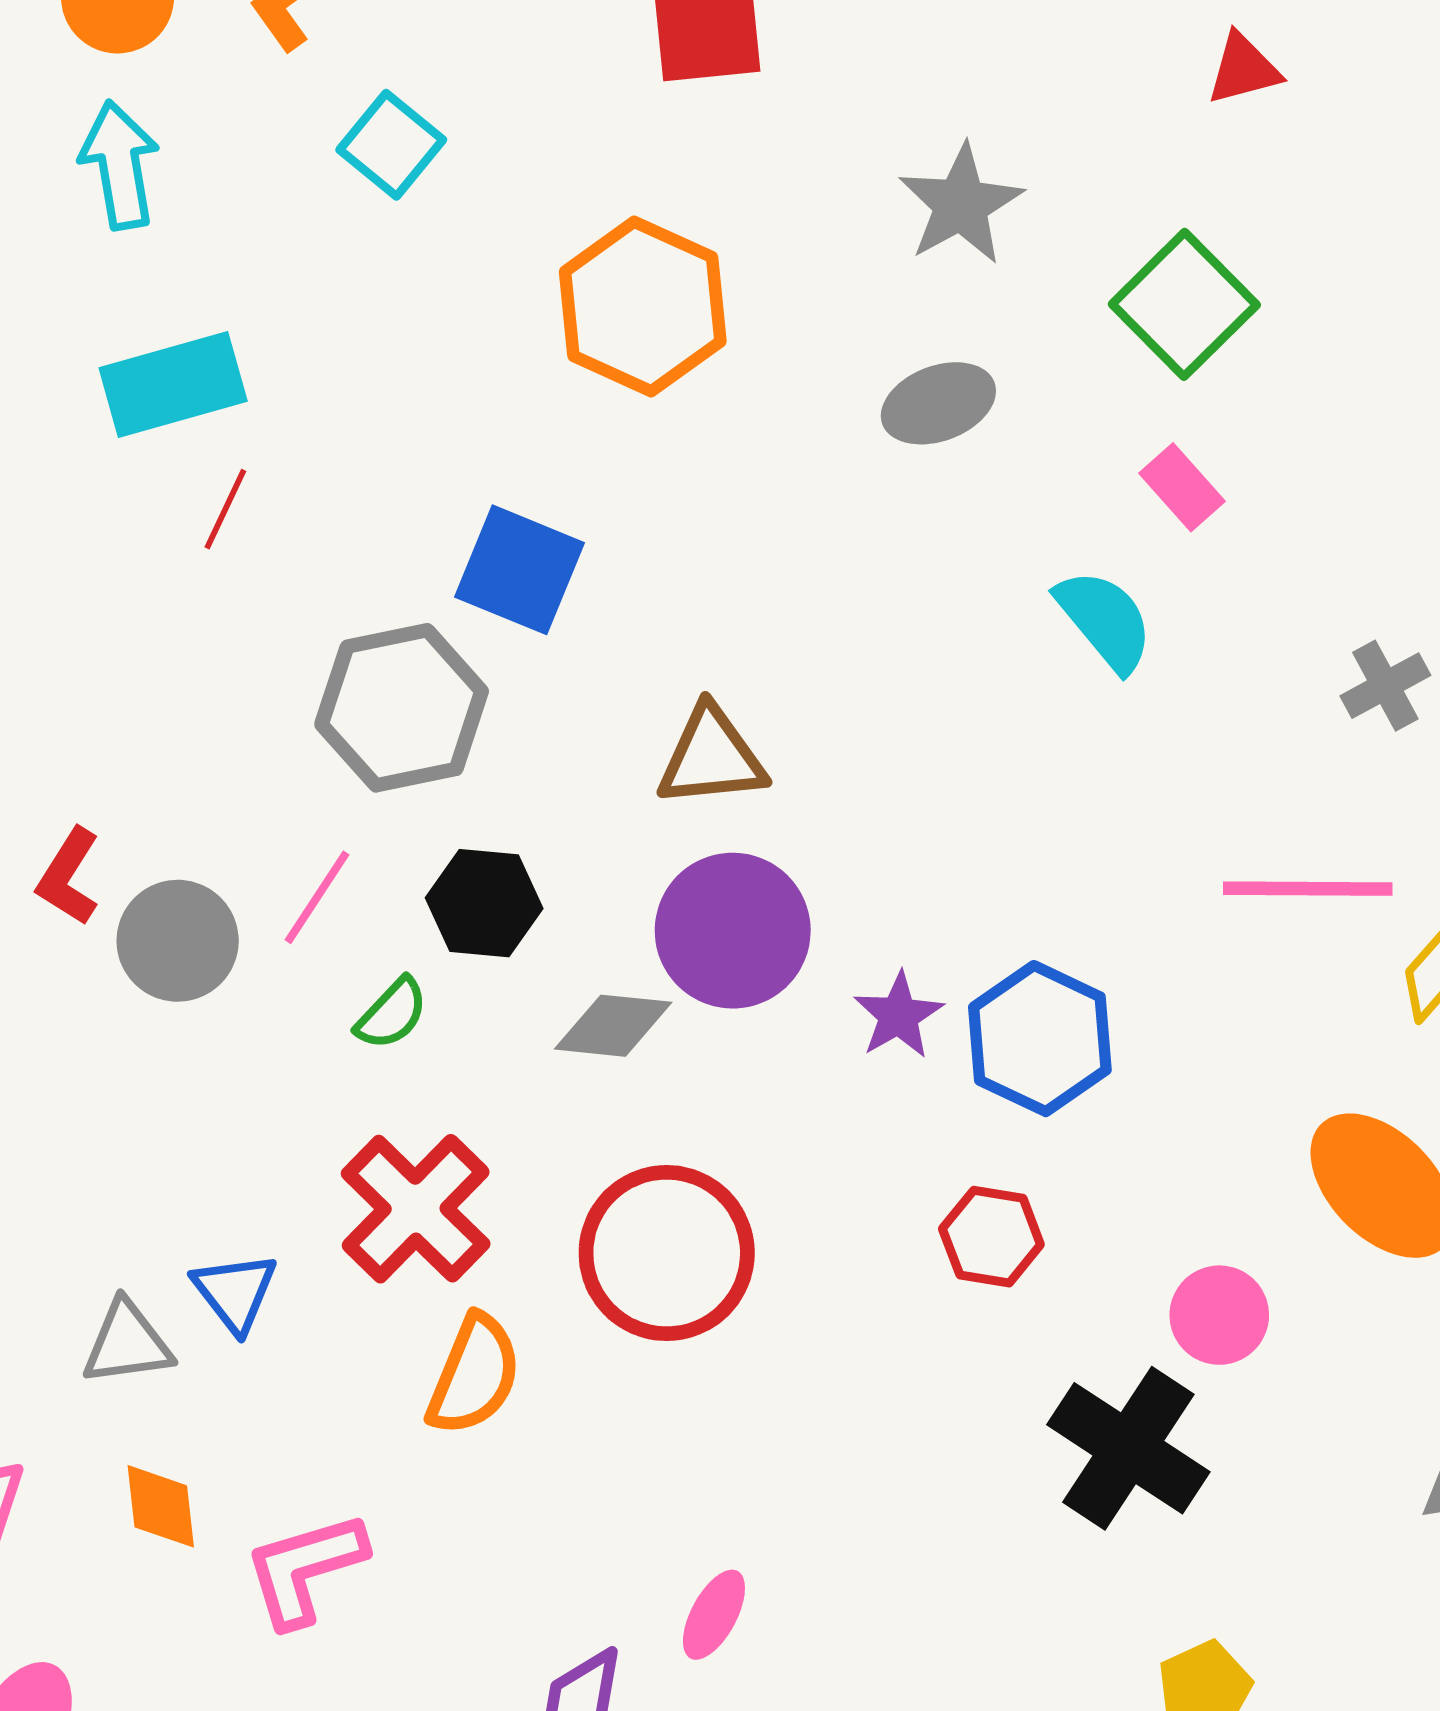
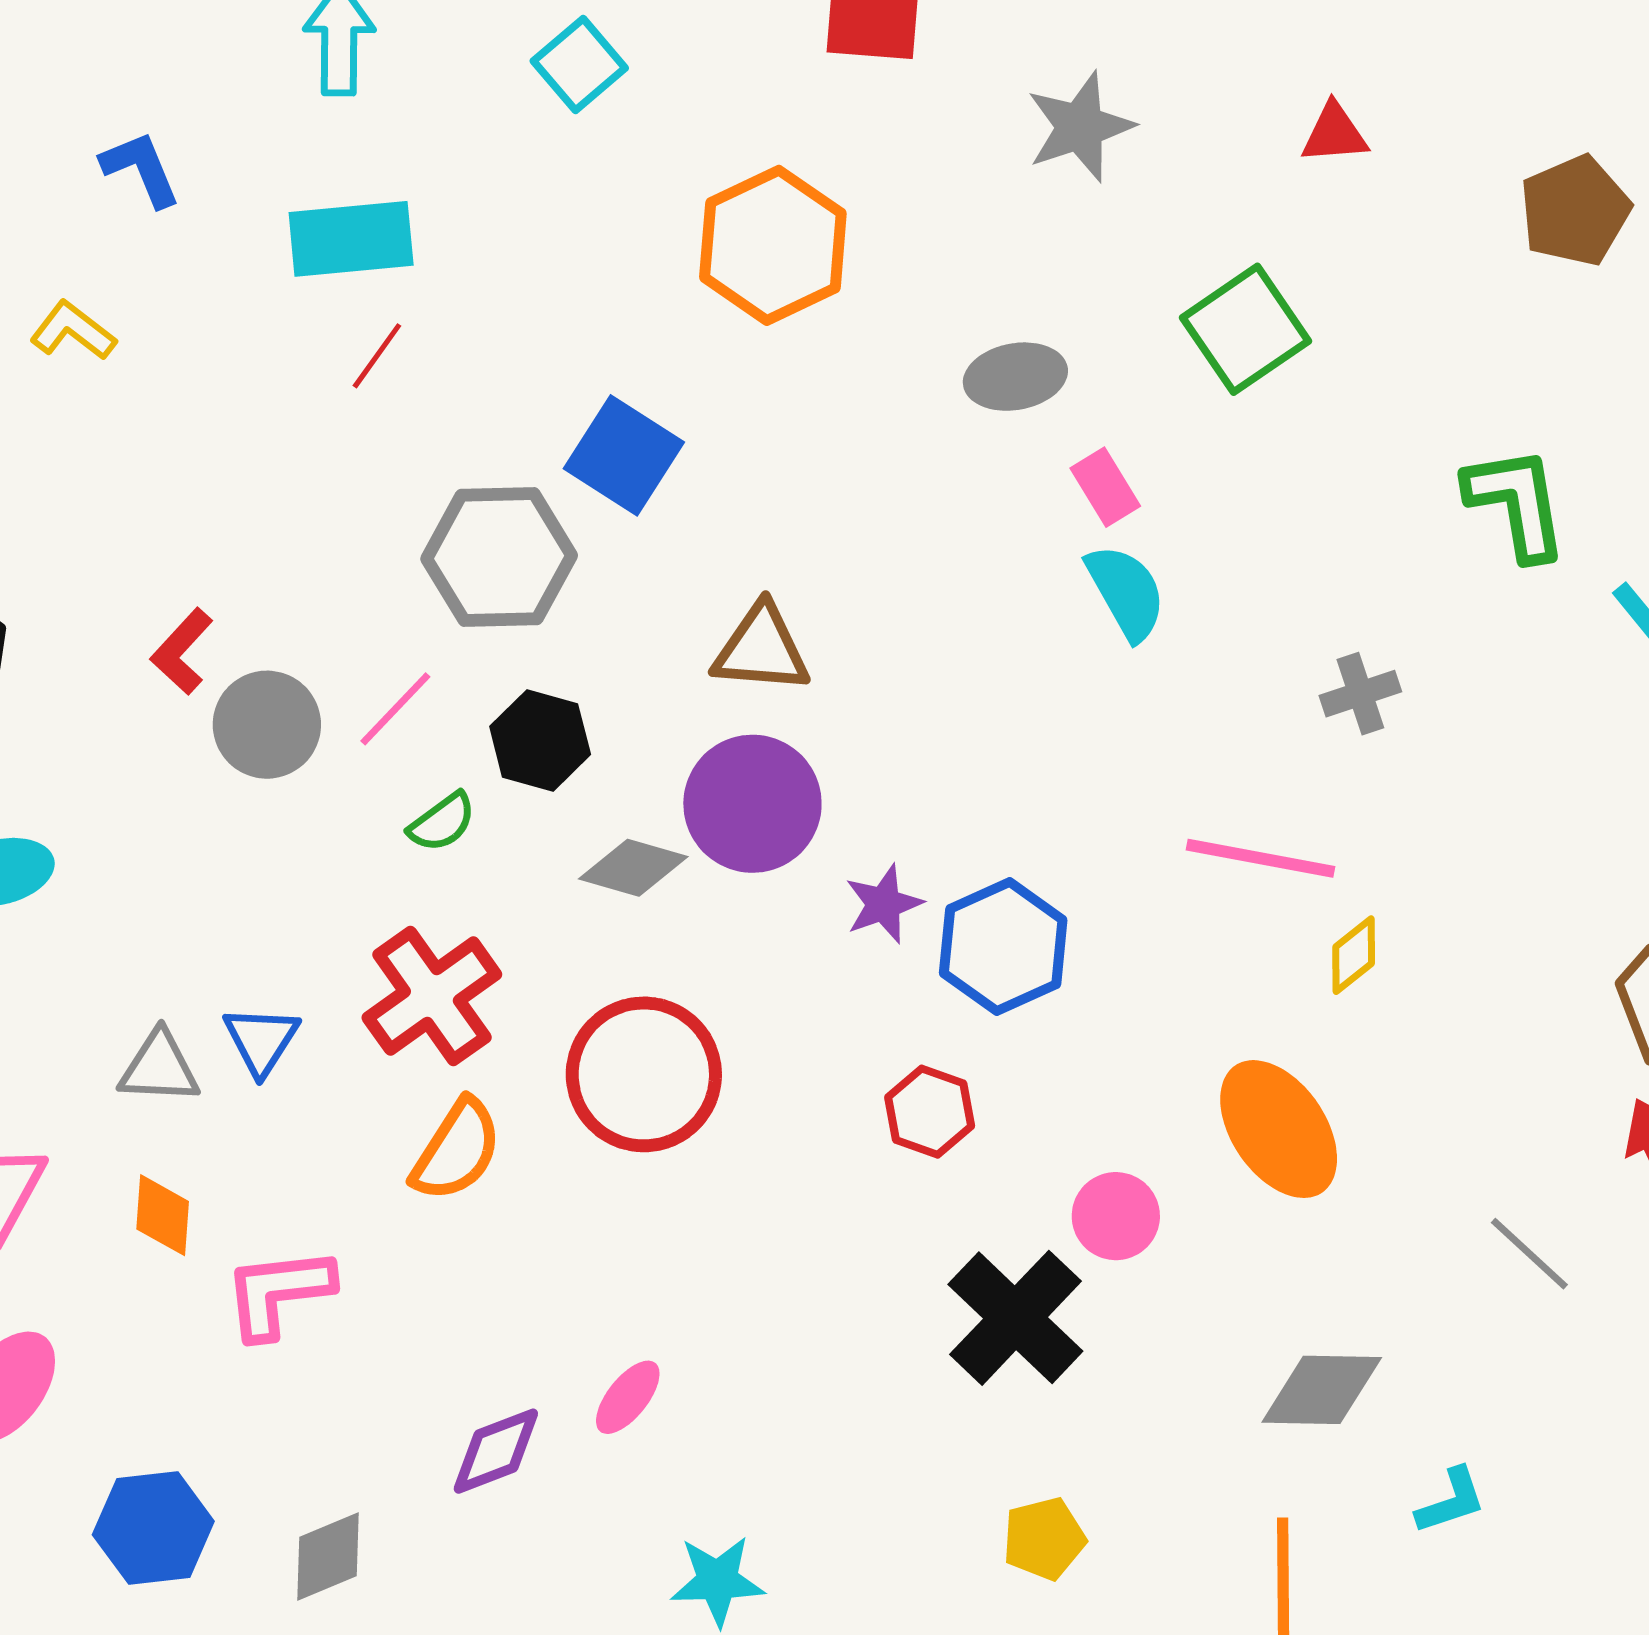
gray star: (961, 204) -> (1080, 127), moved
pink rectangle: (1182, 487) -> (1105, 487), moved

